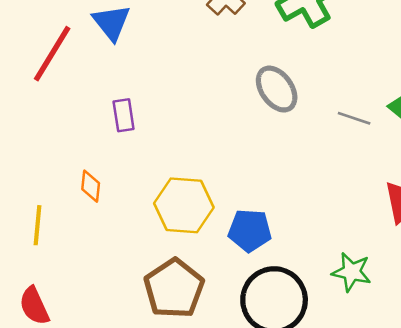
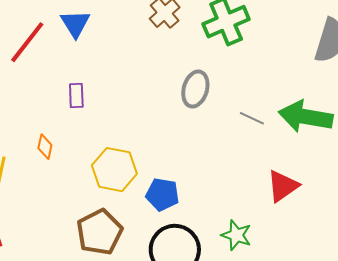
gray ellipse: (277, 89) -> (195, 89), turned 45

